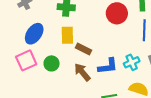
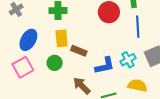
green circle: (52, 63) -> (55, 63), moved
brown arrow: (82, 72) -> (82, 86), moved

